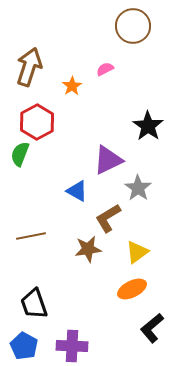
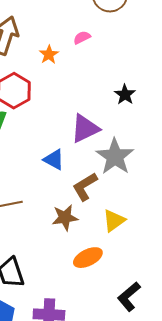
black star: (148, 126) -> (125, 95), size x0.7
gray star: (138, 188) -> (115, 157), size x1.4
orange ellipse: (132, 289) -> (88, 258), moved

